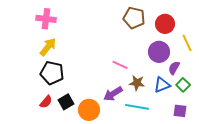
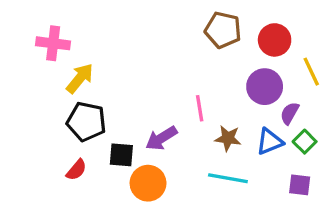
pink cross: (46, 19) -> (53, 43), moved
pink line: (120, 65) -> (200, 108), turned 56
purple arrow: (113, 94) -> (161, 138), moved
black square: (66, 102) -> (121, 155), moved, turned 35

